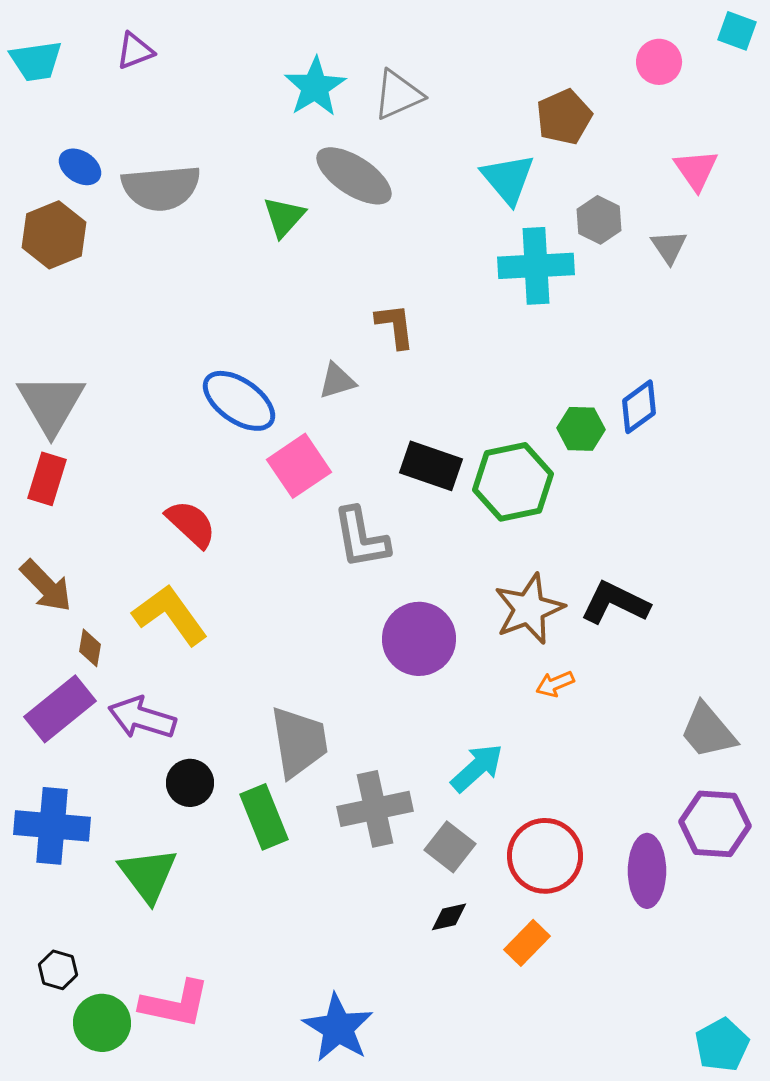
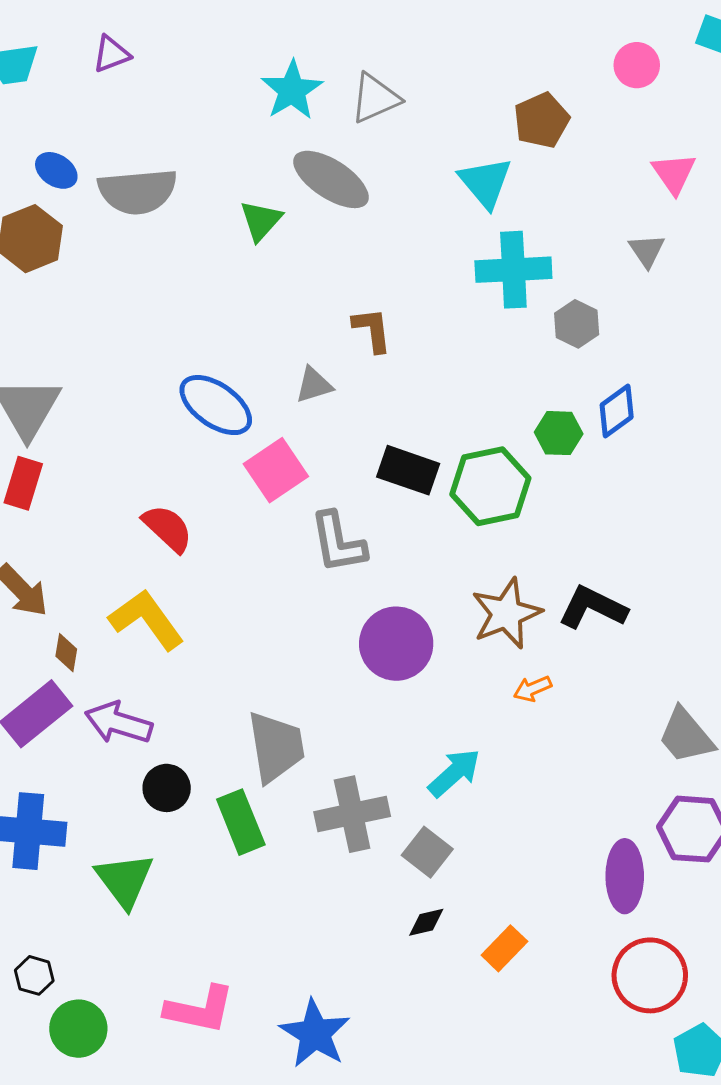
gray hexagon: (599, 220) -> (577, 324), moved
red circle: (545, 856) -> (650, 975), moved
pink L-shape: (175, 1004) -> (200, 1010), moved

